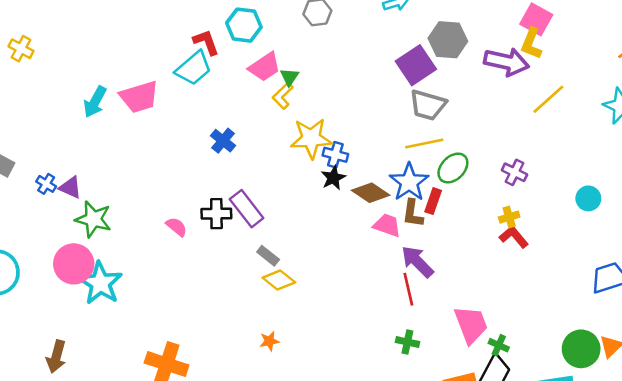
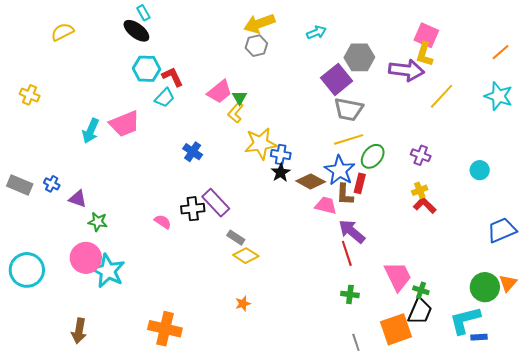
cyan hexagon: (244, 25) -> (146, 69), moved
cyan trapezoid: (194, 68) -> (165, 98), size x0.7
blue cross: (46, 184) -> (52, 184), moved
green star: (93, 219) -> (98, 222), size x0.7

